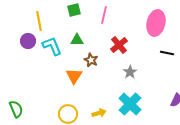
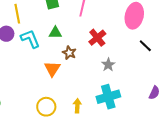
black line: (167, 53) -> (145, 46), turned 32
cyan cross: (130, 104) -> (108, 97), turned 30
yellow arrow: (99, 113) -> (77, 106), turned -72

